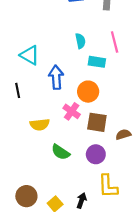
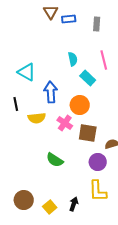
cyan rectangle: (97, 62) -> (88, 78), turned 35
yellow semicircle: (40, 125) -> (37, 118), moved
purple circle: (96, 154) -> (98, 162), moved

